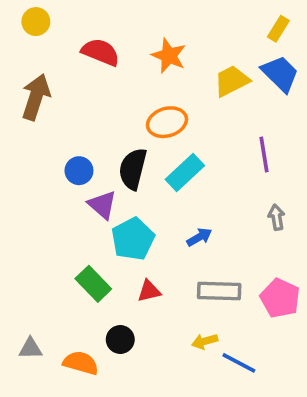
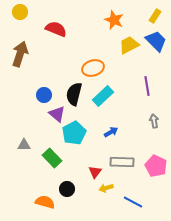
orange star: (169, 56) -> (114, 20), moved
red triangle: (149, 291) -> (95, 172), moved, turned -40
yellow arrow: (205, 341) -> (106, 188), moved
gray triangle: (30, 348) -> (24, 145), moved

